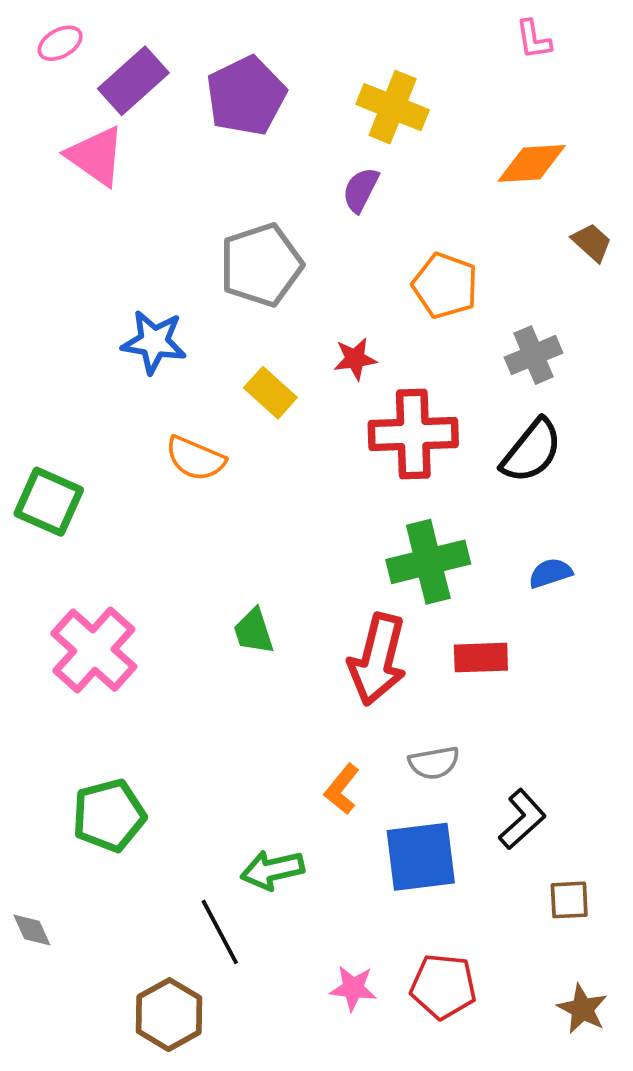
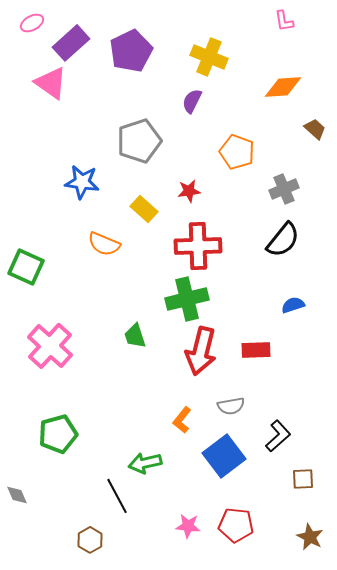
red cross: (413, 434) -> (198, 246), moved
green cross: (428, 562) -> (187, 299), moved
blue square: (421, 857) -> (224, 456), turned -30
brown hexagon: (169, 1015) -> (90, 540), size x0.7

